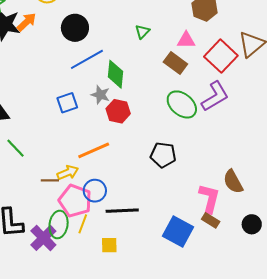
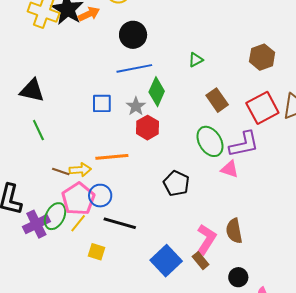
pink triangle: (186, 40) -> (230, 169), moved

